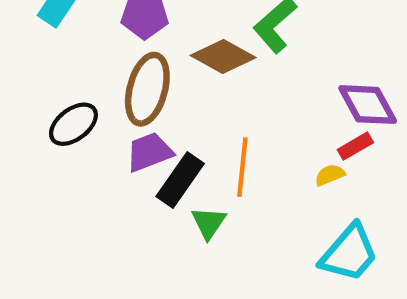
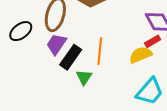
purple trapezoid: (149, 152) -> (56, 44), turned -35
yellow semicircle: (330, 175) -> (141, 55), size x1.6

